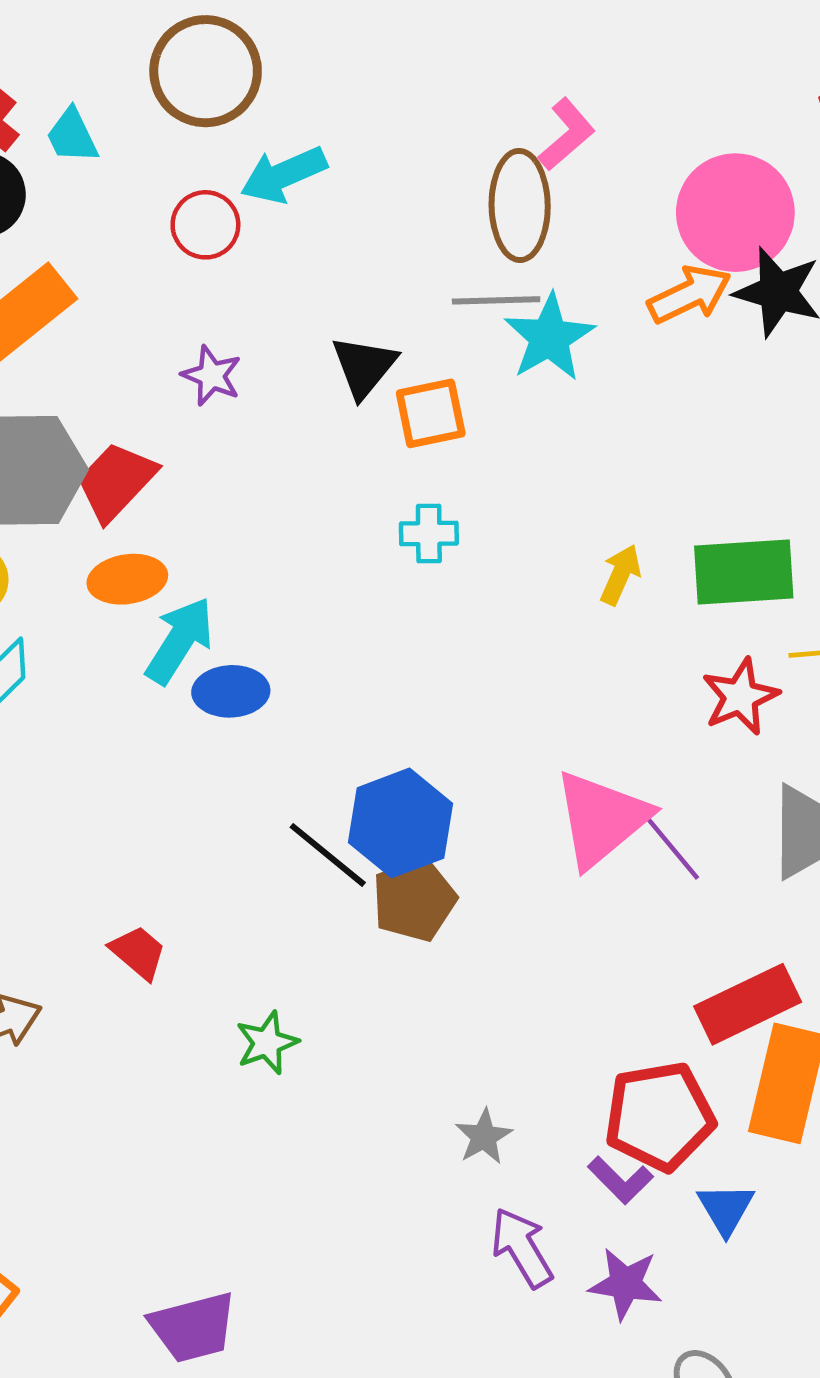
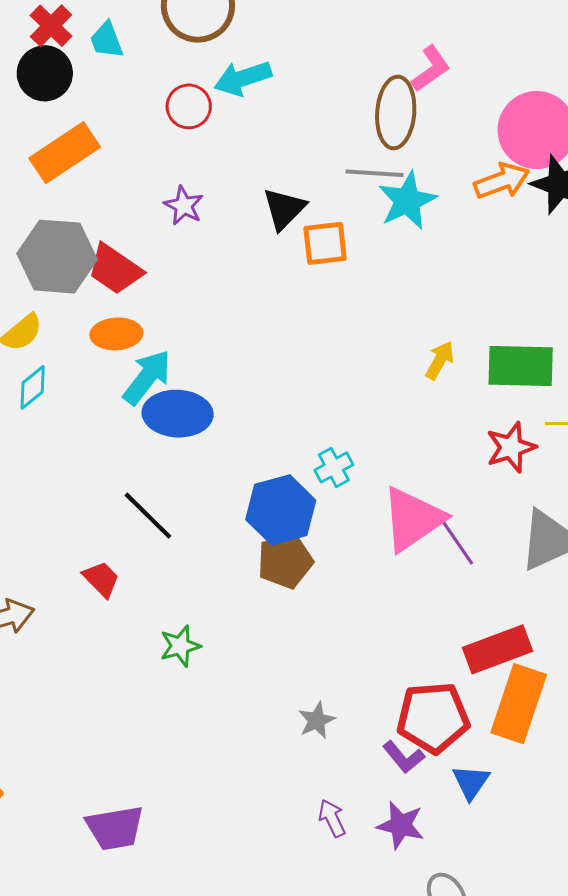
red trapezoid: (116, 481) -> (115, 269), turned -104
cyan cross: (429, 533) -> (334, 467), moved, turned -33
blue ellipse: (231, 691) -> (178, 414), size x1.4
black line: (328, 855) -> (148, 516), moved
purple arrow: (522, 1248) -> (332, 818), moved, size x0.7

